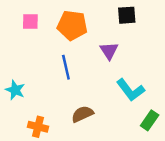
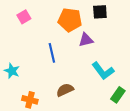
pink square: (30, 22) -> (24, 17), turned -32
orange pentagon: (72, 25) -> (70, 20), moved
purple triangle: (109, 51) -> (86, 40), turned 49

